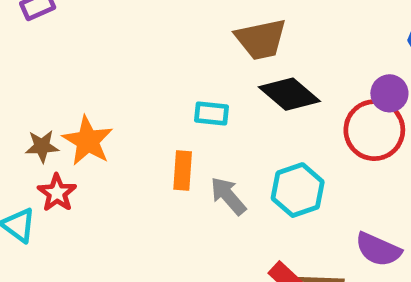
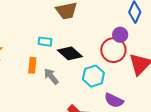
black diamond: (289, 94) -> (70, 53), moved
cyan hexagon: (298, 190) -> (93, 76), moved

